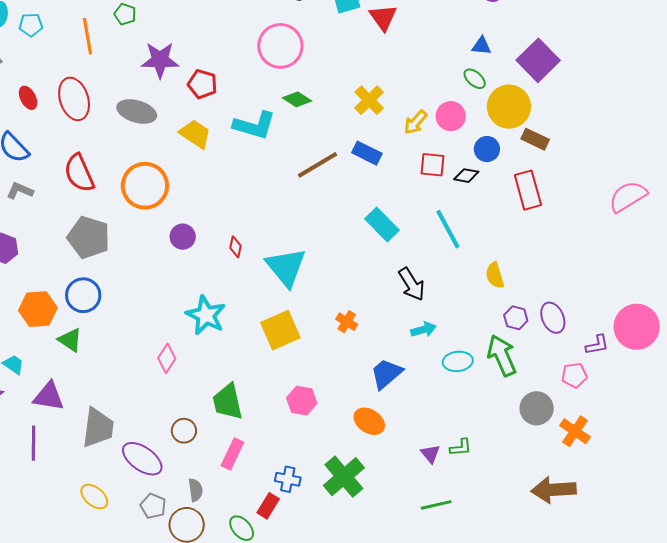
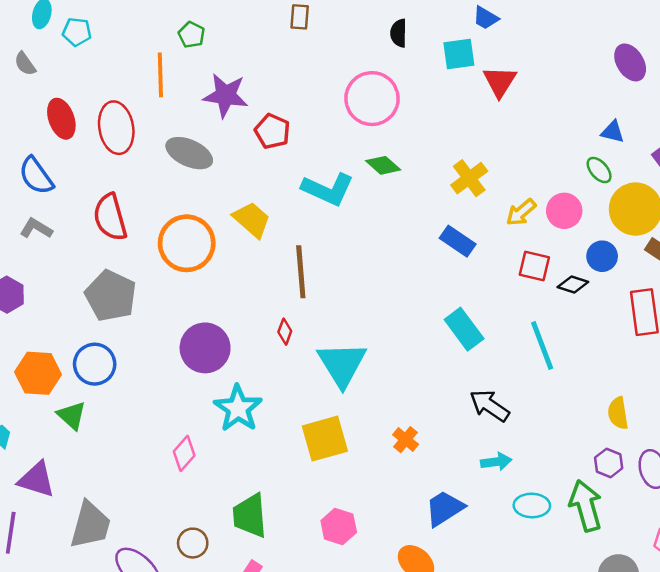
orange line: (88, 36) -> (160, 75), moved
red ellipse: (28, 98) -> (61, 119), size x1.4
yellow trapezoid: (195, 134) -> (252, 220), moved
brown line: (317, 165) -> (301, 272), moved, turned -72
purple circle: (183, 237) -> (205, 348), moved, size x1.6
yellow semicircle: (495, 275) -> (618, 413), moved
black arrow: (412, 284) -> (489, 406), turned 148

